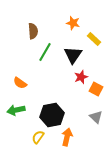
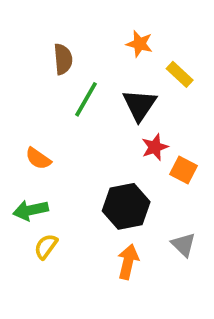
black hexagon: (52, 115) -> (126, 206), moved
gray triangle: (96, 117) -> (183, 245), moved
yellow semicircle: (38, 137) -> (46, 246), moved

